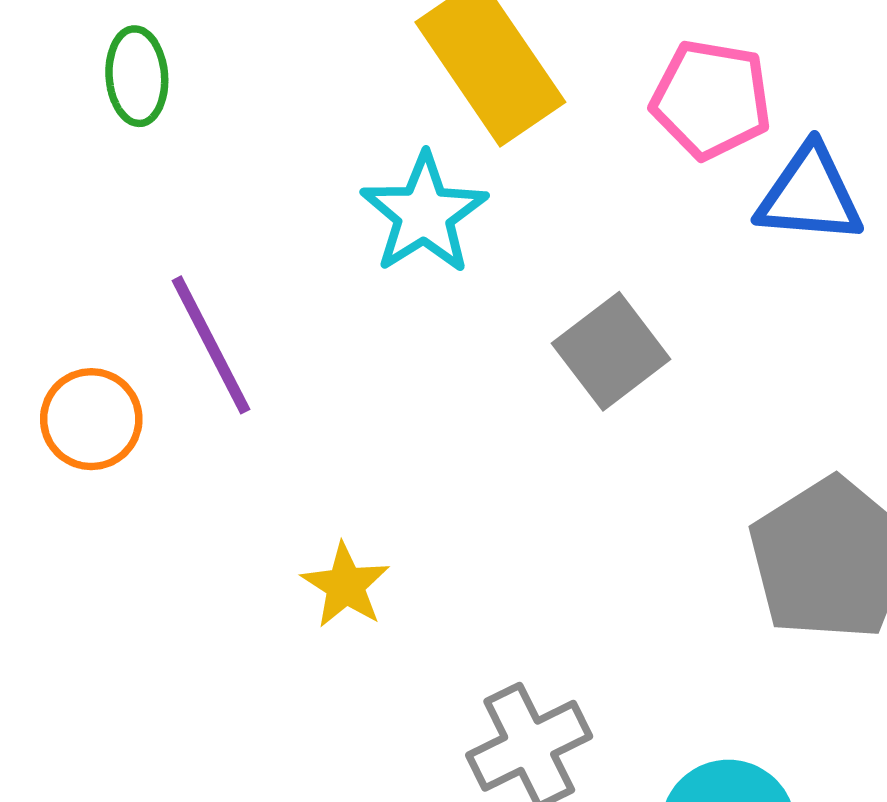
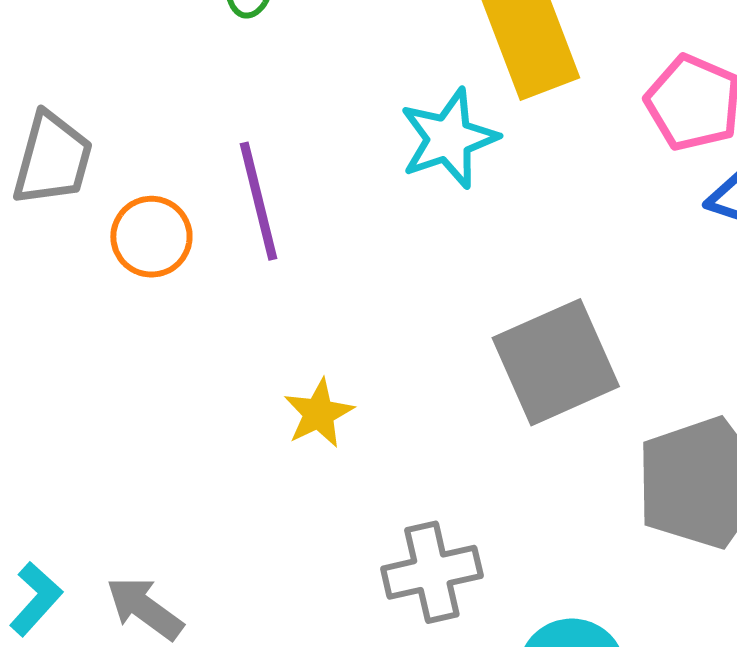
gray square: (611, 351) -> (556, 362), moved, size x1.4

